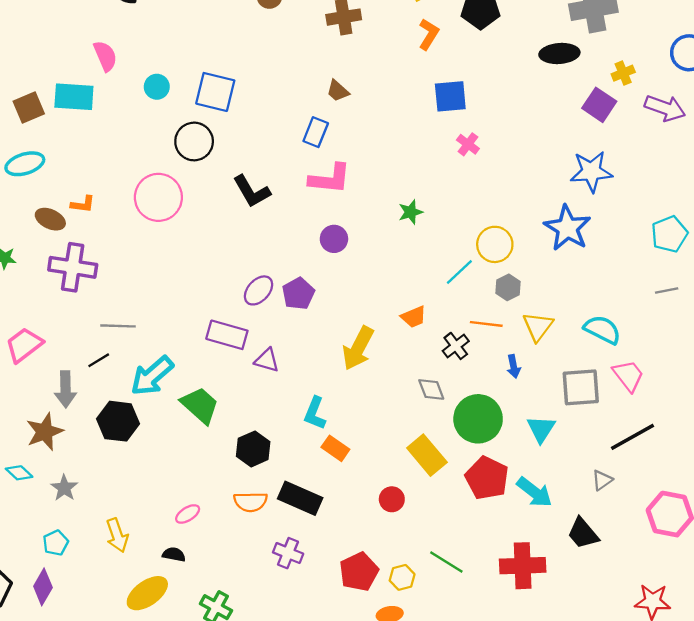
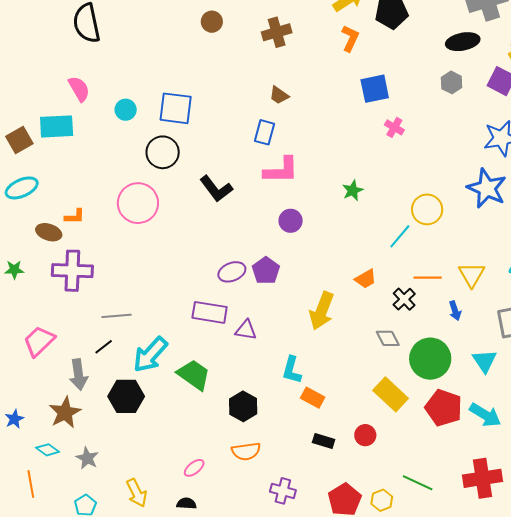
gray hexagon: (508, 287) -> (451, 82), moved
purple ellipse: (259, 290) -> (232, 272), turned 32
black rectangle: (300, 498) -> (324, 441), moved, size x0.6

